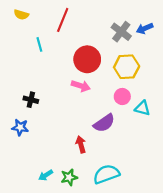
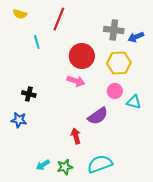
blue arrow: (145, 28) -> (136, 37), moved
gray cross: (121, 32) -> (114, 30), turned -30

